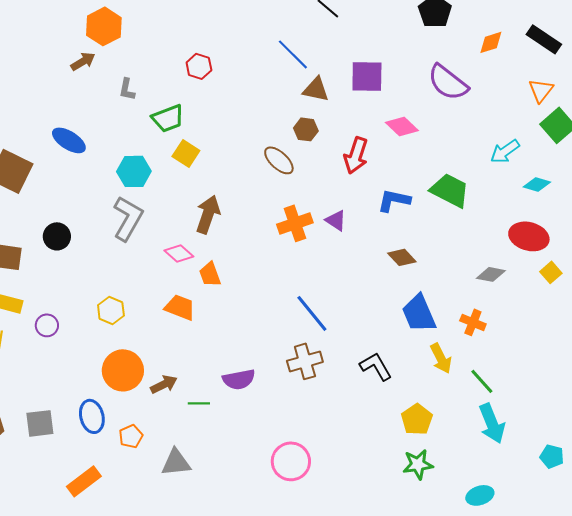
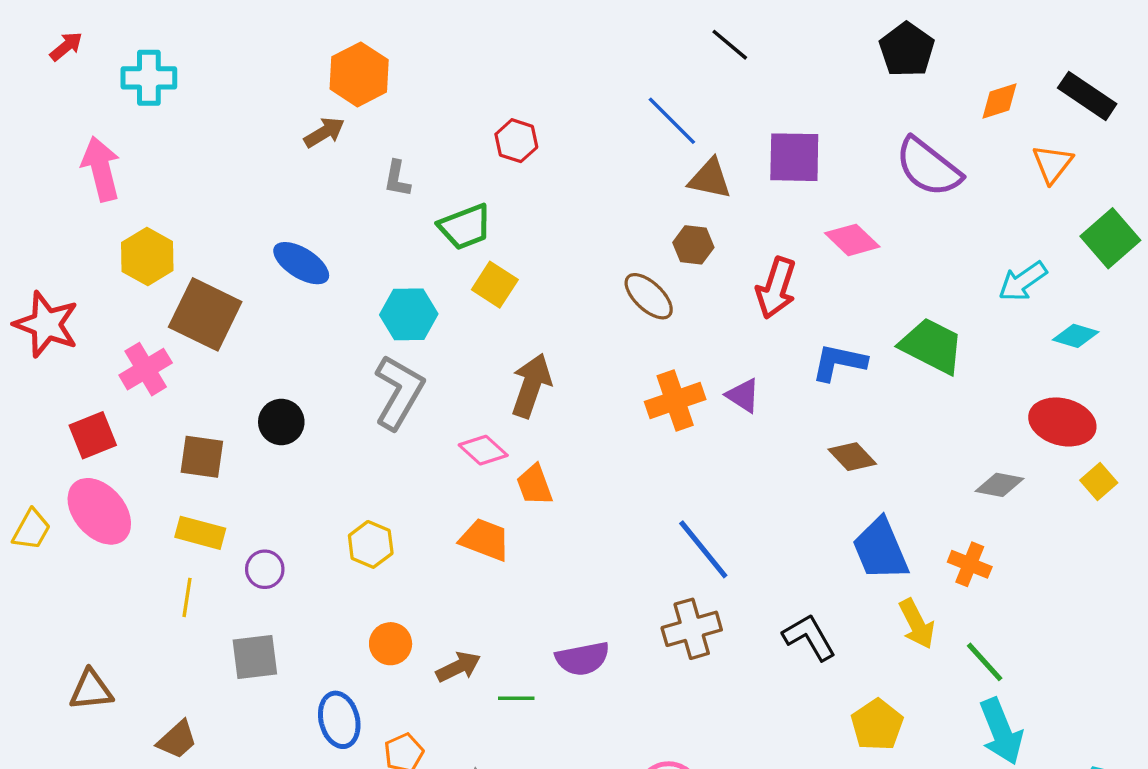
orange triangle: (541, 90) -> (1052, 164), moved
orange circle: (123, 370) -> (391, 644), size x0.6
gray square: (40, 423) -> (255, 657), moved

